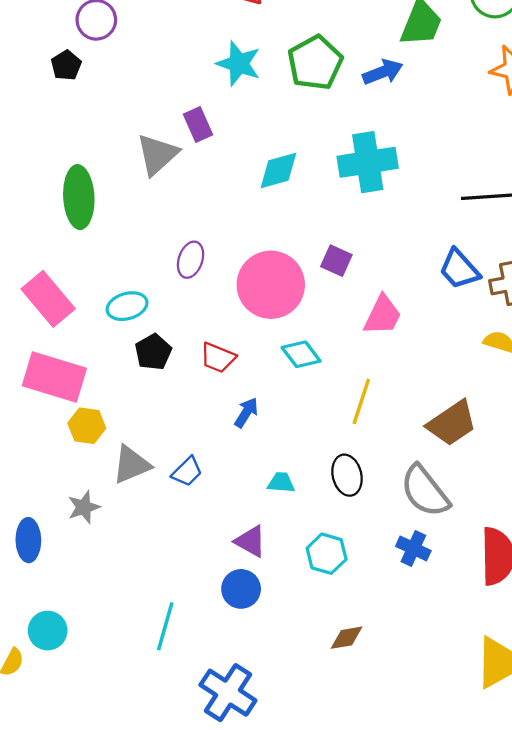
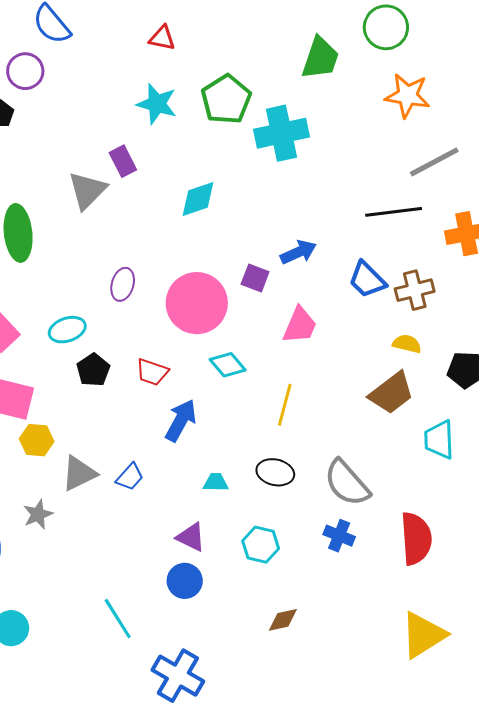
blue arrow: (383, 72) -> (298, 252), moved
cyan cross: (368, 162) -> (281, 133), moved
blue arrow: (246, 413) -> (181, 420), size x1.5
brown trapezoid: (452, 423) -> (391, 393), moved
black ellipse: (347, 475) -> (275, 472), turned -60
cyan line: (165, 626) -> (118, 619), turned -45

